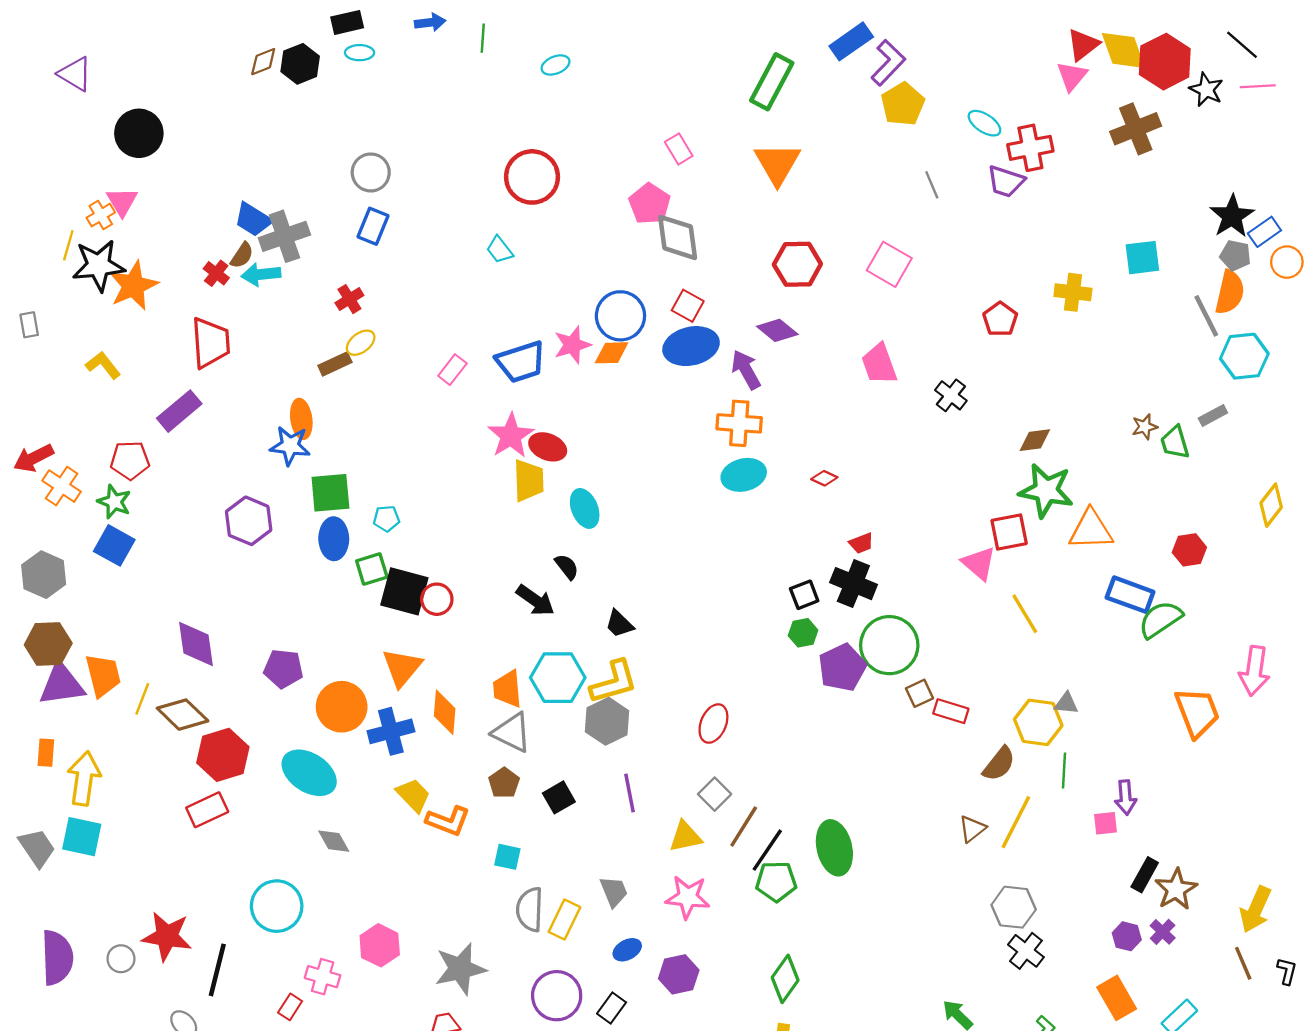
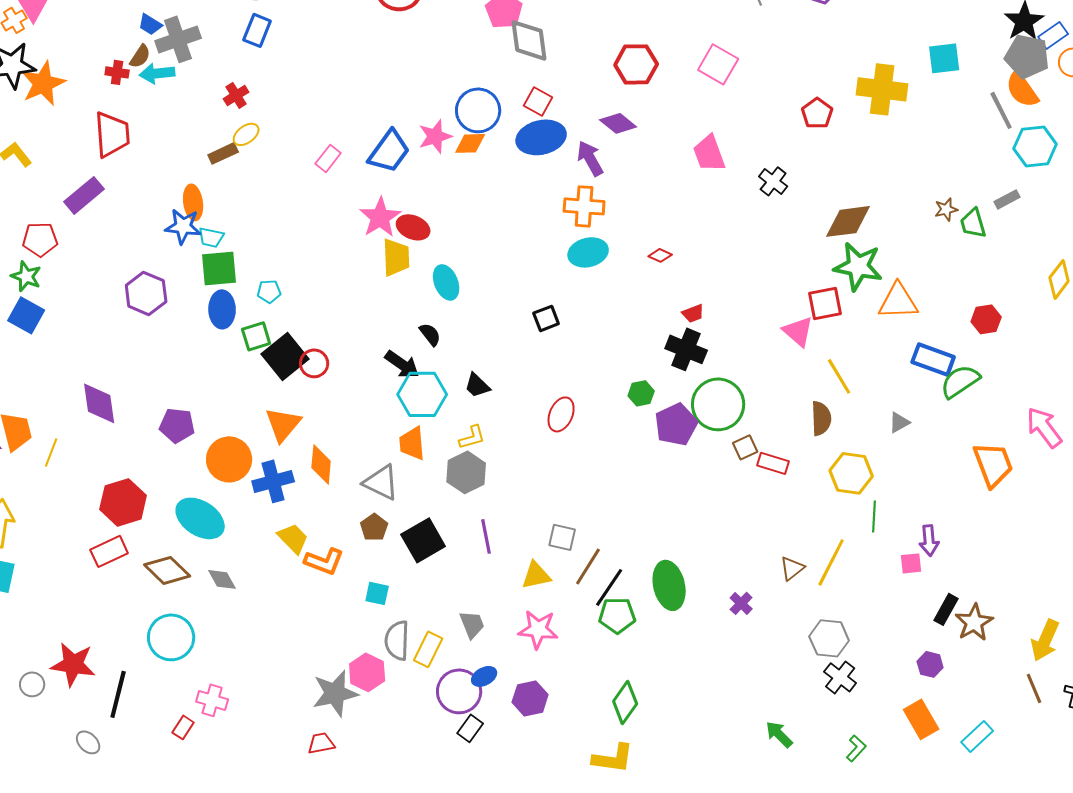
blue trapezoid: (253, 220) -> (150, 24), size x0.7
cyan trapezoid: (500, 250) -> (211, 237), moved, turned -40
gray pentagon: (1235, 255) -> (1027, 56), size x1.6
red cross: (216, 273) -> (117, 72), turned -30
yellow cross: (1073, 292) -> (882, 89), size x1.5
orange semicircle: (1230, 292) -> (1022, 89), turned 132
blue trapezoid: (521, 362) -> (389, 151), turned -36
brown diamond: (1035, 440) -> (848, 221), size x1.6
black square: (404, 591) -> (285, 356), turned 36
black square: (804, 595) -> (546, 318), moved
pink arrow: (1254, 671) -> (1044, 427), turned 135
cyan hexagon: (558, 678) -> (422, 394), moved
yellow L-shape: (614, 682) -> (472, 437), size x0.6
orange trapezoid: (507, 689) -> (412, 443), moved
gray triangle: (1066, 703) -> (899, 422), moved, turned -35
brown diamond: (183, 715) -> (167, 570), moved
red ellipse: (713, 724) -> (561, 414), moved
brown semicircle: (999, 764) -> (821, 418), moved, turned -40
gray square: (715, 794) -> (562, 537), turned -32
black square: (559, 797) -> (423, 540), size x1.5
purple cross: (1163, 932) -> (741, 603), moved
pink hexagon: (380, 945) -> (367, 672), moved
purple circle: (557, 996) -> (459, 691), moved

